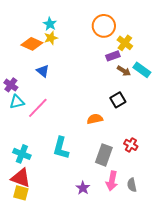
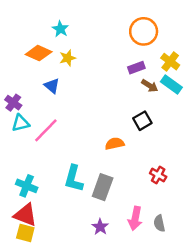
orange circle: (104, 26) -> (144, 31), moved
yellow star: (51, 38) -> (68, 58), moved
yellow cross: (125, 43) -> (170, 62), moved
gray rectangle: (104, 155) -> (103, 187), moved

